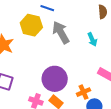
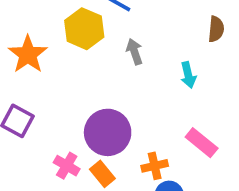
gray arrow: (61, 32) -> (134, 52), size x0.6

